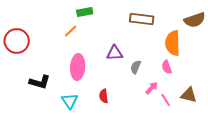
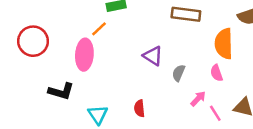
purple triangle: (115, 53) -> (153, 56), turned 36
pink ellipse: (78, 67) -> (84, 55), moved

